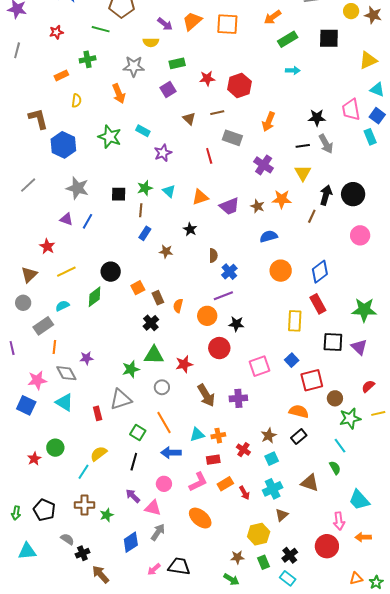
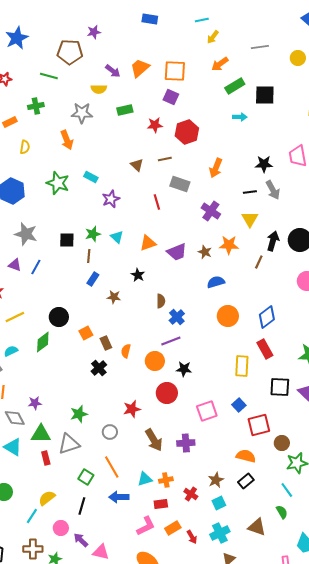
black square: (329, 38) -> (265, 95), moved
purple square: (168, 90) -> (171, 97), moved, turned -35
green triangle: (154, 355) -> (41, 434), moved
pink circle: (164, 484) -> (61, 528), moved

